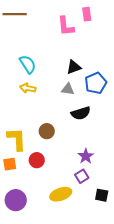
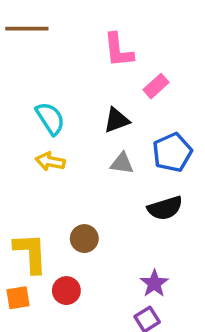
pink rectangle: (87, 14) -> (156, 86), moved, turned 56
black triangle: (74, 67) -> (117, 120), moved
black semicircle: (81, 113) -> (165, 208), moved

